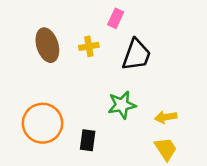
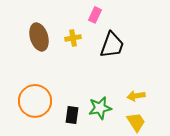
green star: (122, 105) -> (100, 108), moved

